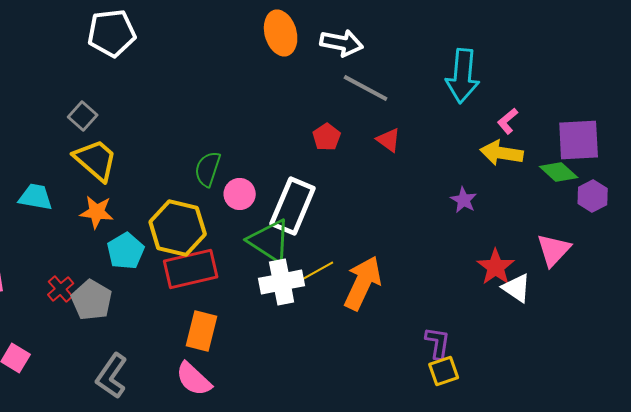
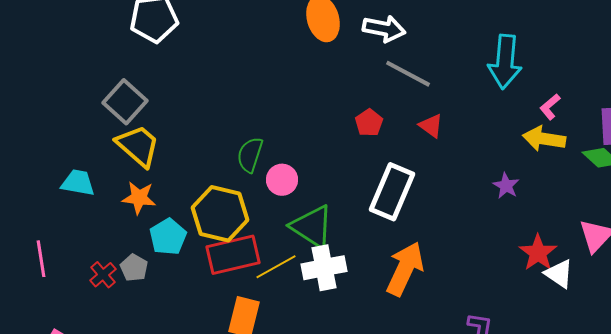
gray square: (83, 116) -> (125, 102), size x1.5
white rectangle: (293, 206) -> (392, 192), moved
yellow line: (314, 273) -> (276, 267), moved
gray pentagon: (92, 300) -> (134, 268), moved, size x0.7

